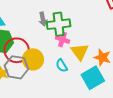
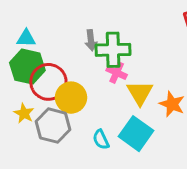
cyan semicircle: (62, 66) -> (101, 140), moved
gray hexagon: (16, 67) -> (53, 126), moved
cyan square: (93, 78) -> (136, 134), moved, turned -30

